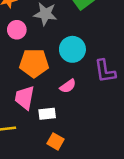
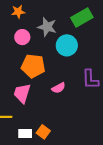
cyan circle: (72, 49) -> (67, 45), moved
white rectangle: (47, 114) -> (25, 134), moved

